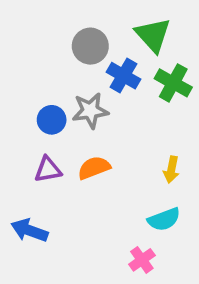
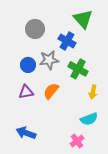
gray circle: (90, 46) -> (35, 29), moved
green cross: (173, 83) -> (78, 69), moved
orange semicircle: (94, 168) -> (51, 91), turned -30
blue arrow: (29, 230) -> (26, 133), moved

